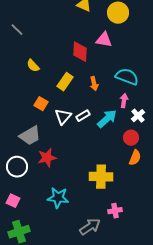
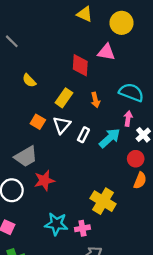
white rectangle: (83, 116) -> (83, 135), turned -32
white triangle: (63, 117) -> (62, 125), moved
yellow cross: (101, 177) -> (103, 201), turned 30
pink cross: (115, 211) -> (82, 228), moved

